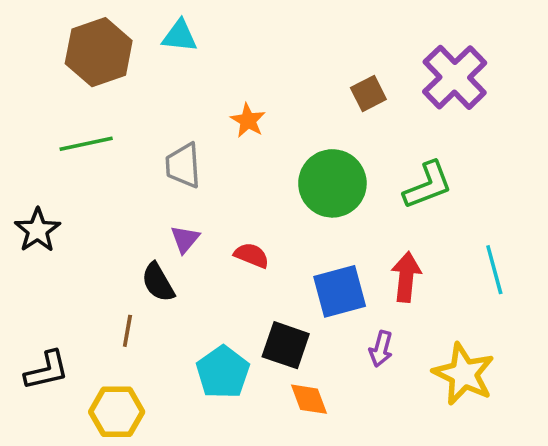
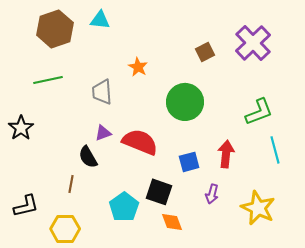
green L-shape: (428, 185) -> (259, 112), moved
purple triangle: (185, 239) -> (103, 133), turned 30
red semicircle: (252, 255) -> (140, 142), size x1.8
blue square: (340, 291) -> (189, 162), size x0.7

